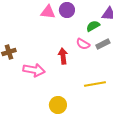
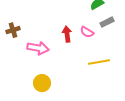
pink semicircle: (83, 44) -> (87, 32), moved
yellow circle: (58, 105) -> (42, 83), moved

